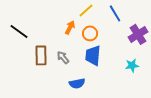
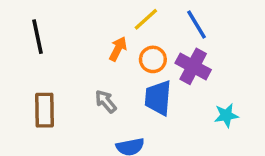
black line: (19, 31) -> (38, 37), moved, turned 42
purple cross: (138, 34) -> (193, 66), moved, turned -30
brown rectangle: (41, 55) -> (45, 110), moved

